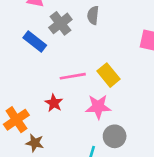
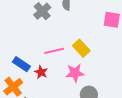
blue rectangle: (35, 41) -> (21, 64), moved

